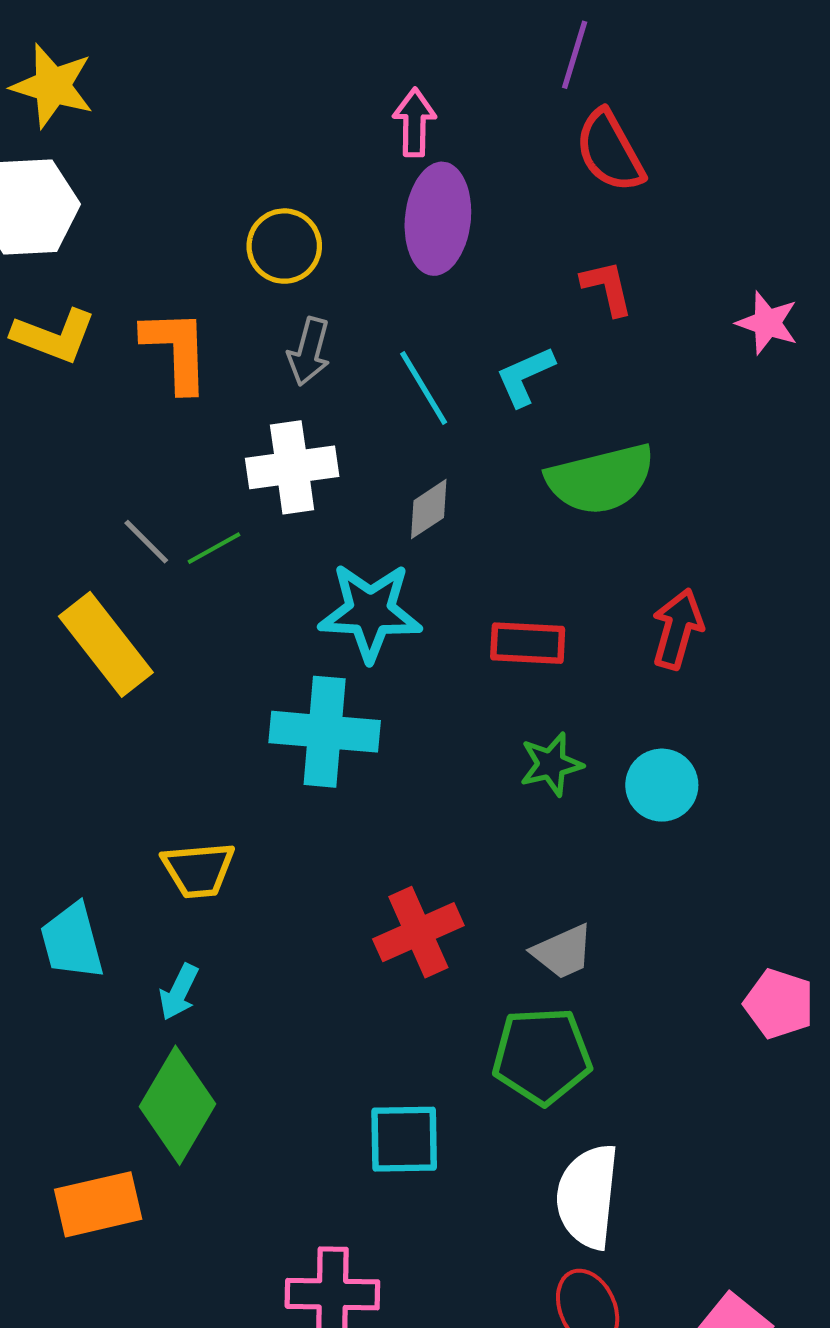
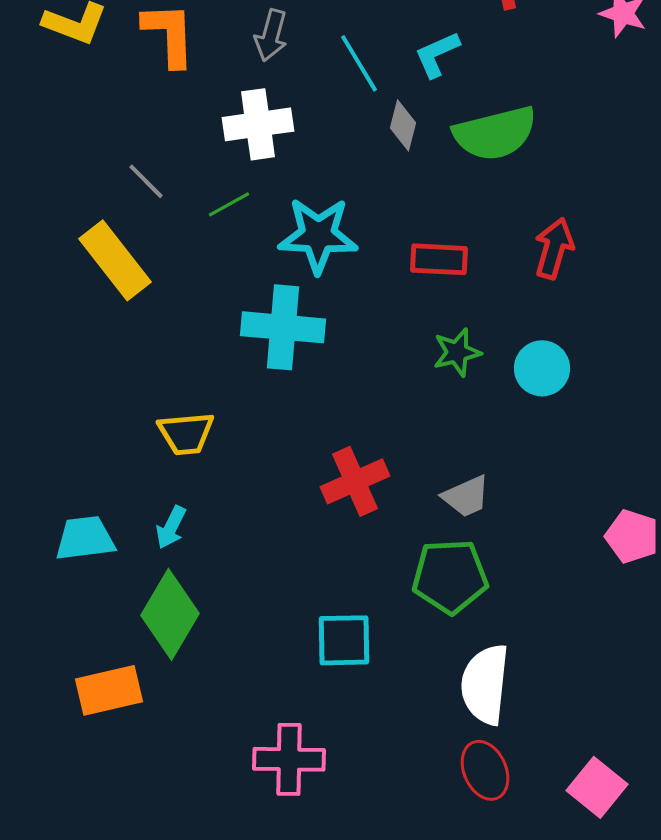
gray diamond: (429, 509) -> (403, 125), moved, turned -42
green line: (214, 548) -> (229, 204), moved
cyan trapezoid: (72, 941) -> (85, 538), moved, turned 98

